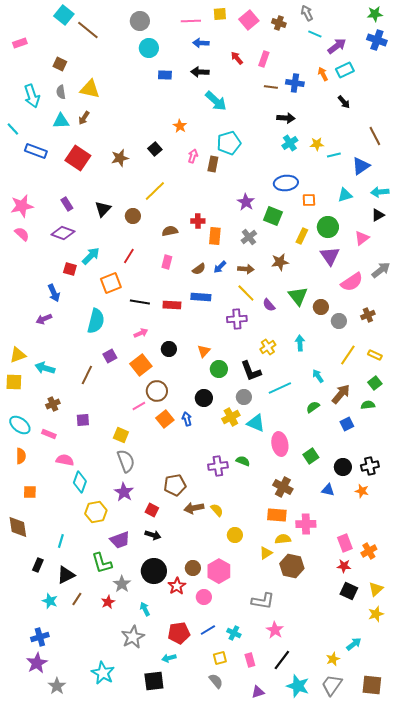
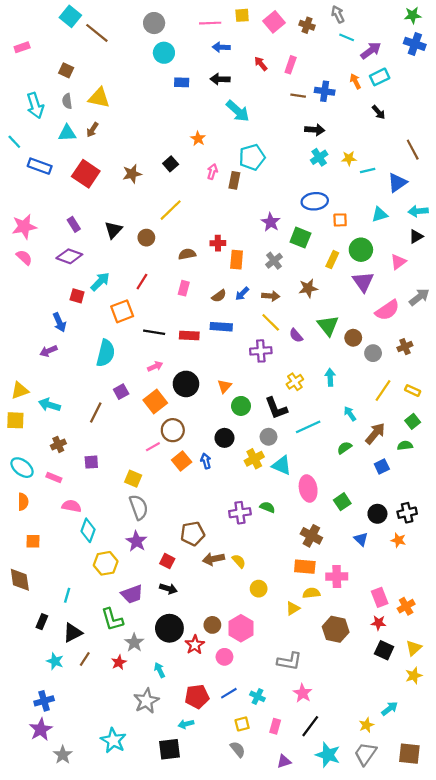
black circle: (169, 349) -> (186, 384), size x1.5
blue triangle: (328, 490) -> (361, 539), turned 32
brown hexagon: (292, 566) -> (336, 629), moved
pink rectangle: (250, 660) -> (275, 726), turned 32

